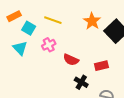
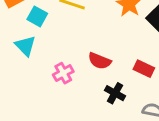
pink cross: (49, 45) -> (63, 73), moved
red rectangle: (101, 66) -> (144, 69), turned 40

